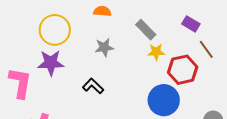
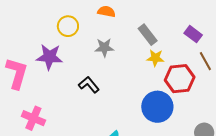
yellow circle: (55, 30) -> (68, 26), moved, size x0.7

